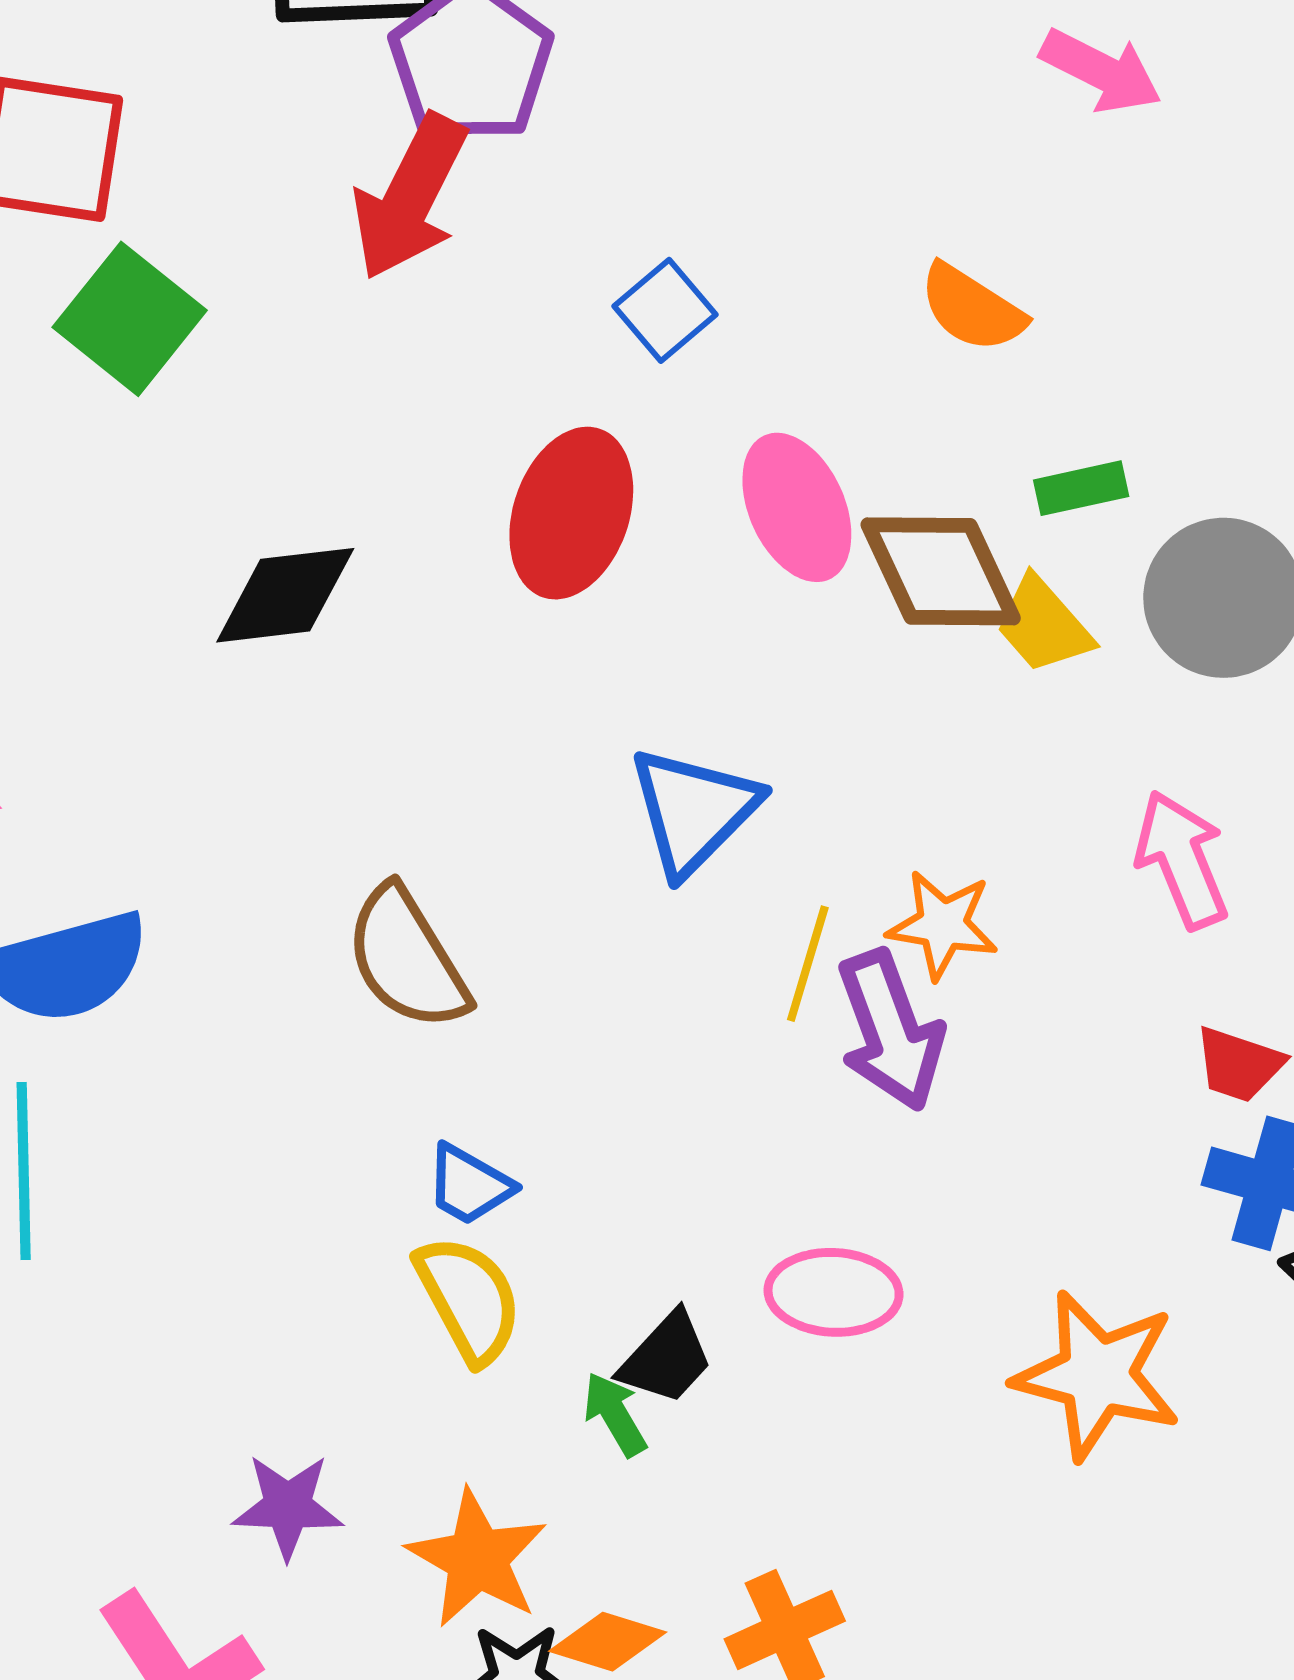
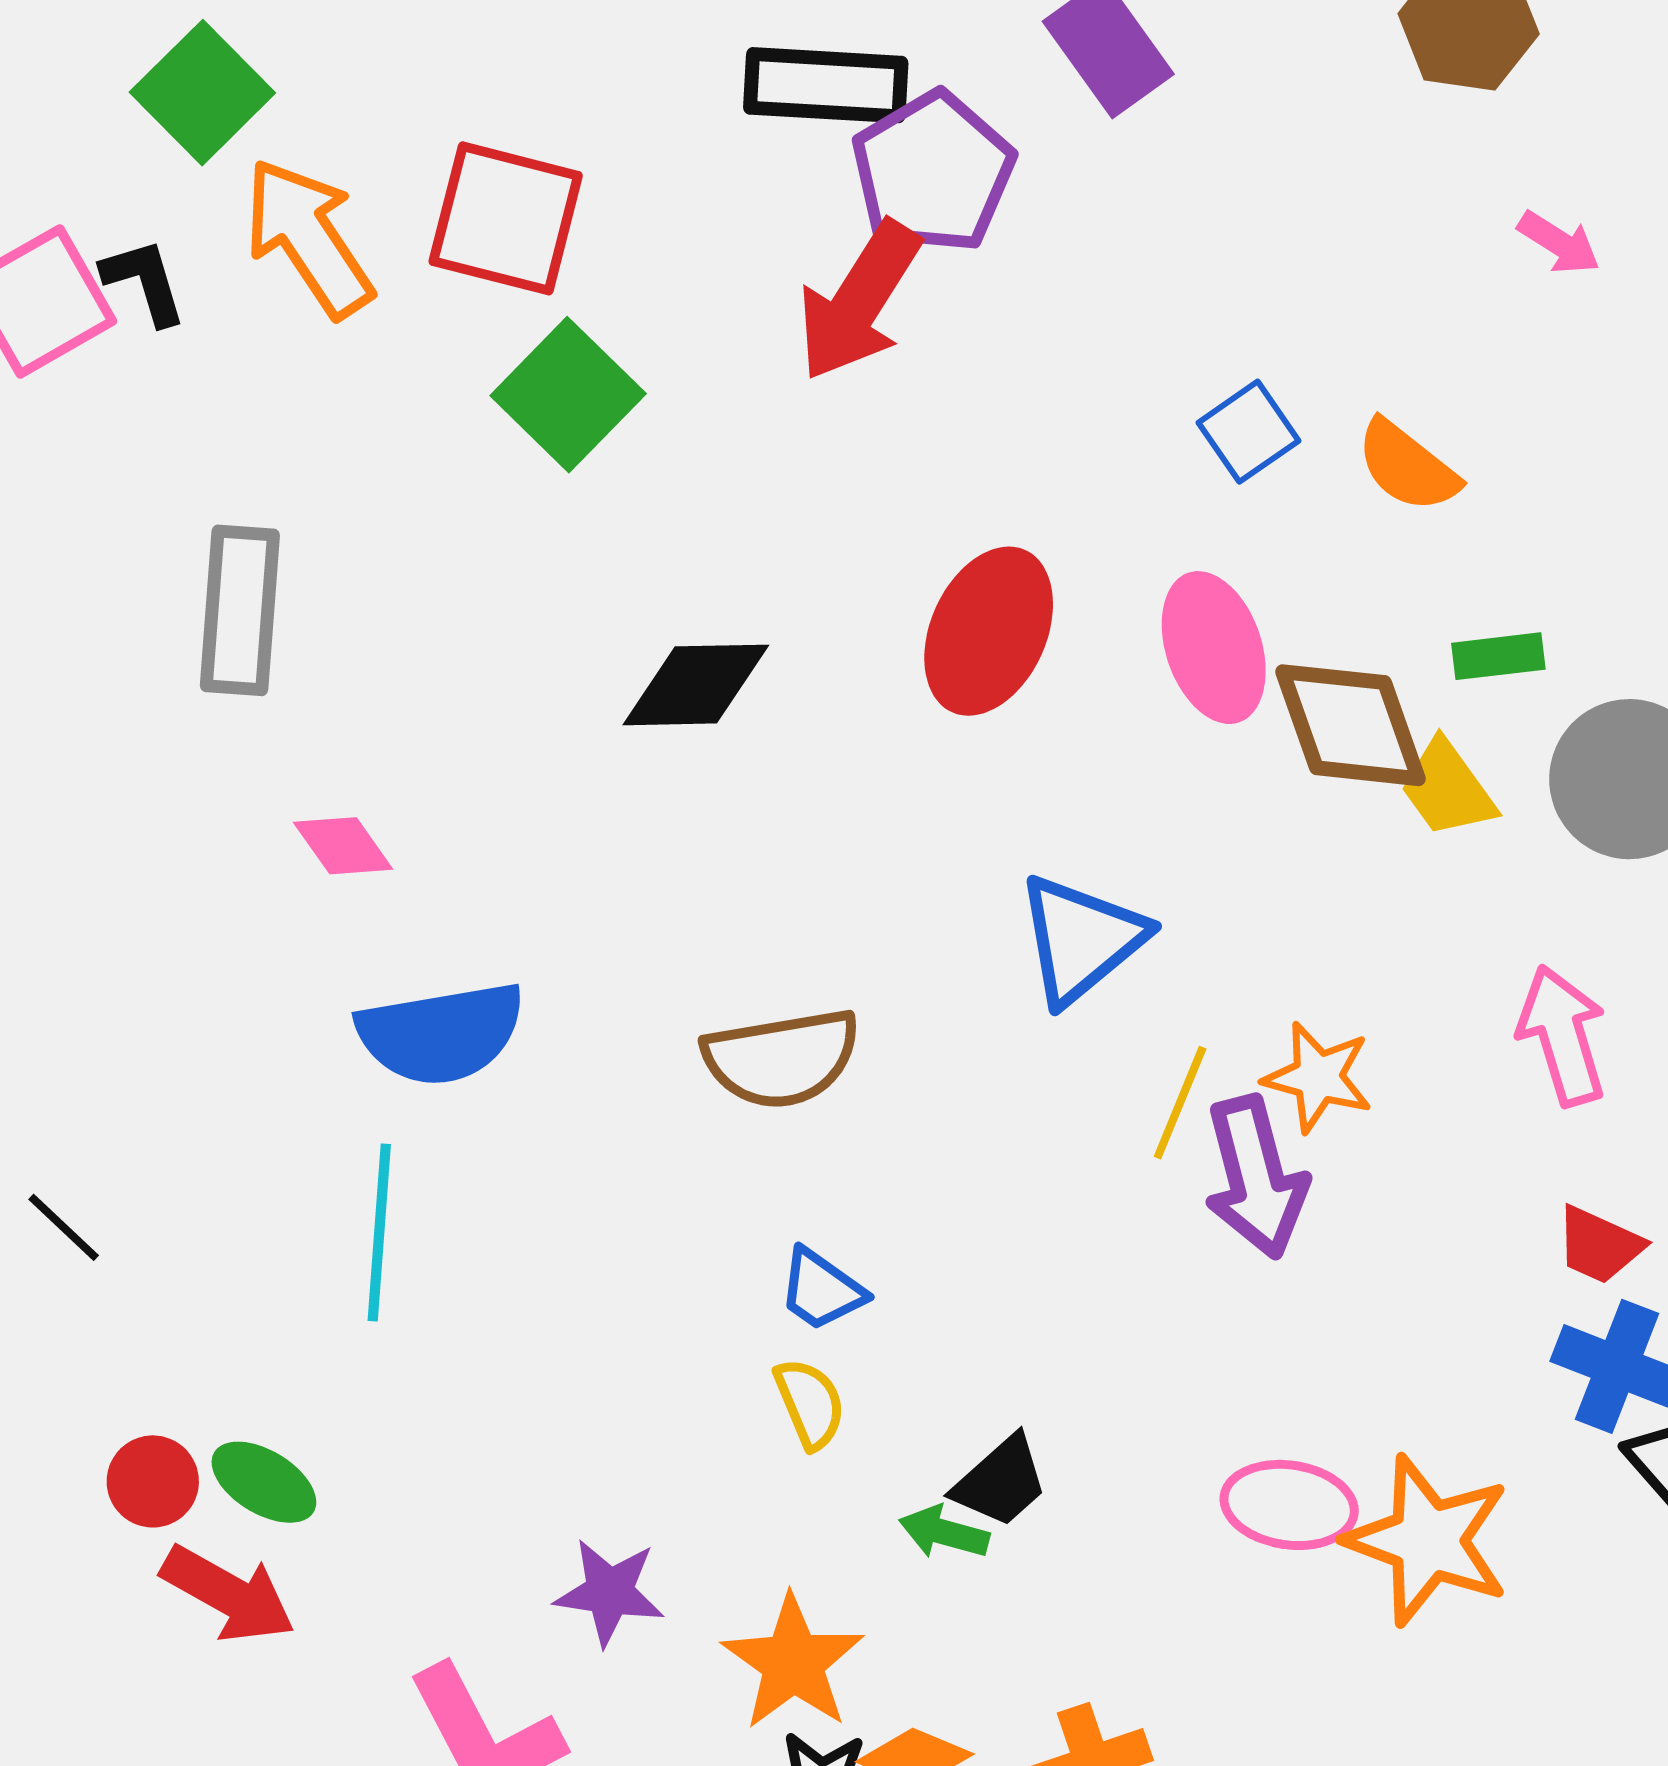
pink arrow: (1101, 71) -> (1559, 243), size x0.7
blue square: (665, 310) -> (1249, 432), moved
brown semicircle: (407, 958) -> (782, 1058), turned -74
pink ellipse: (834, 1292) -> (1289, 1505), moved
yellow semicircle: (469, 1299) -> (810, 1403), size x0.7
green arrow: (615, 1414) -> (944, 1532), turned -50

